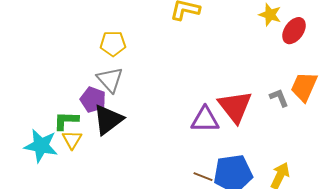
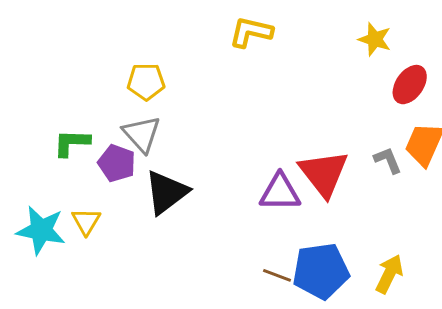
red ellipse: (294, 31) -> (410, 85), moved
black triangle: (108, 120) -> (166, 192), moved
green L-shape: (66, 121) -> (72, 143), moved

